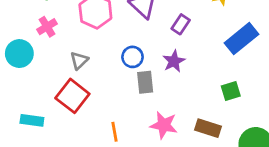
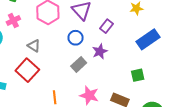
blue circle: (132, 57) -> (76, 38), moved
gray triangle: (79, 60) -> (34, 46), turned -48
gray rectangle: (145, 82) -> (79, 64), turned 49

